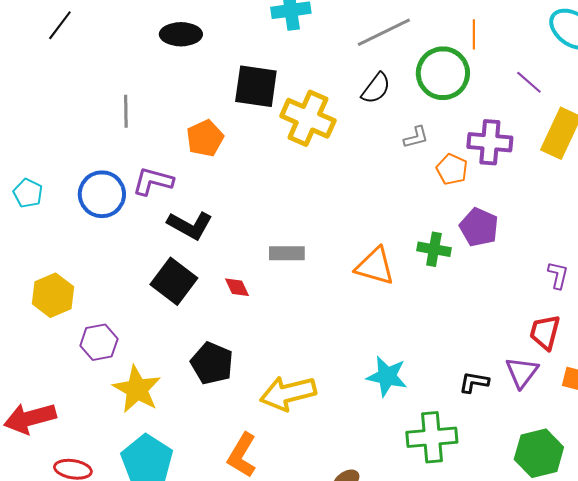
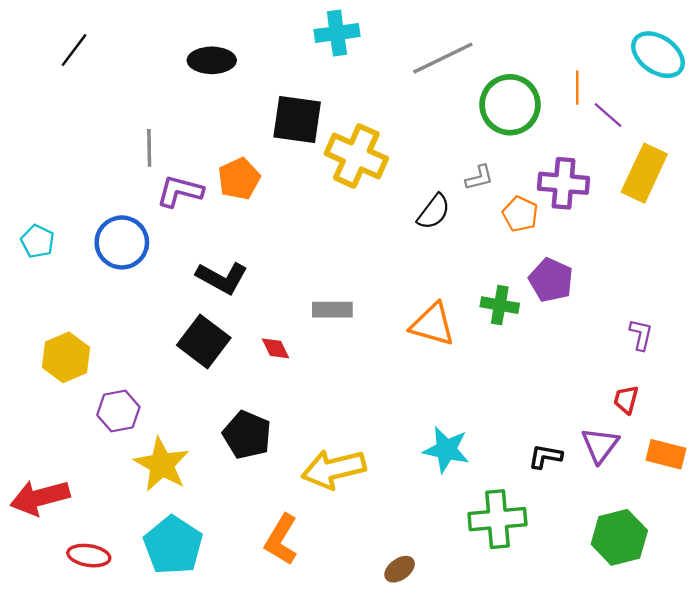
orange line: (474, 34) -> (577, 88), moved
black semicircle: (376, 88) -> (434, 212), moved
purple L-shape: (153, 181) -> (180, 191), moved
red trapezoid: (545, 332) -> (626, 400), size x0.7

